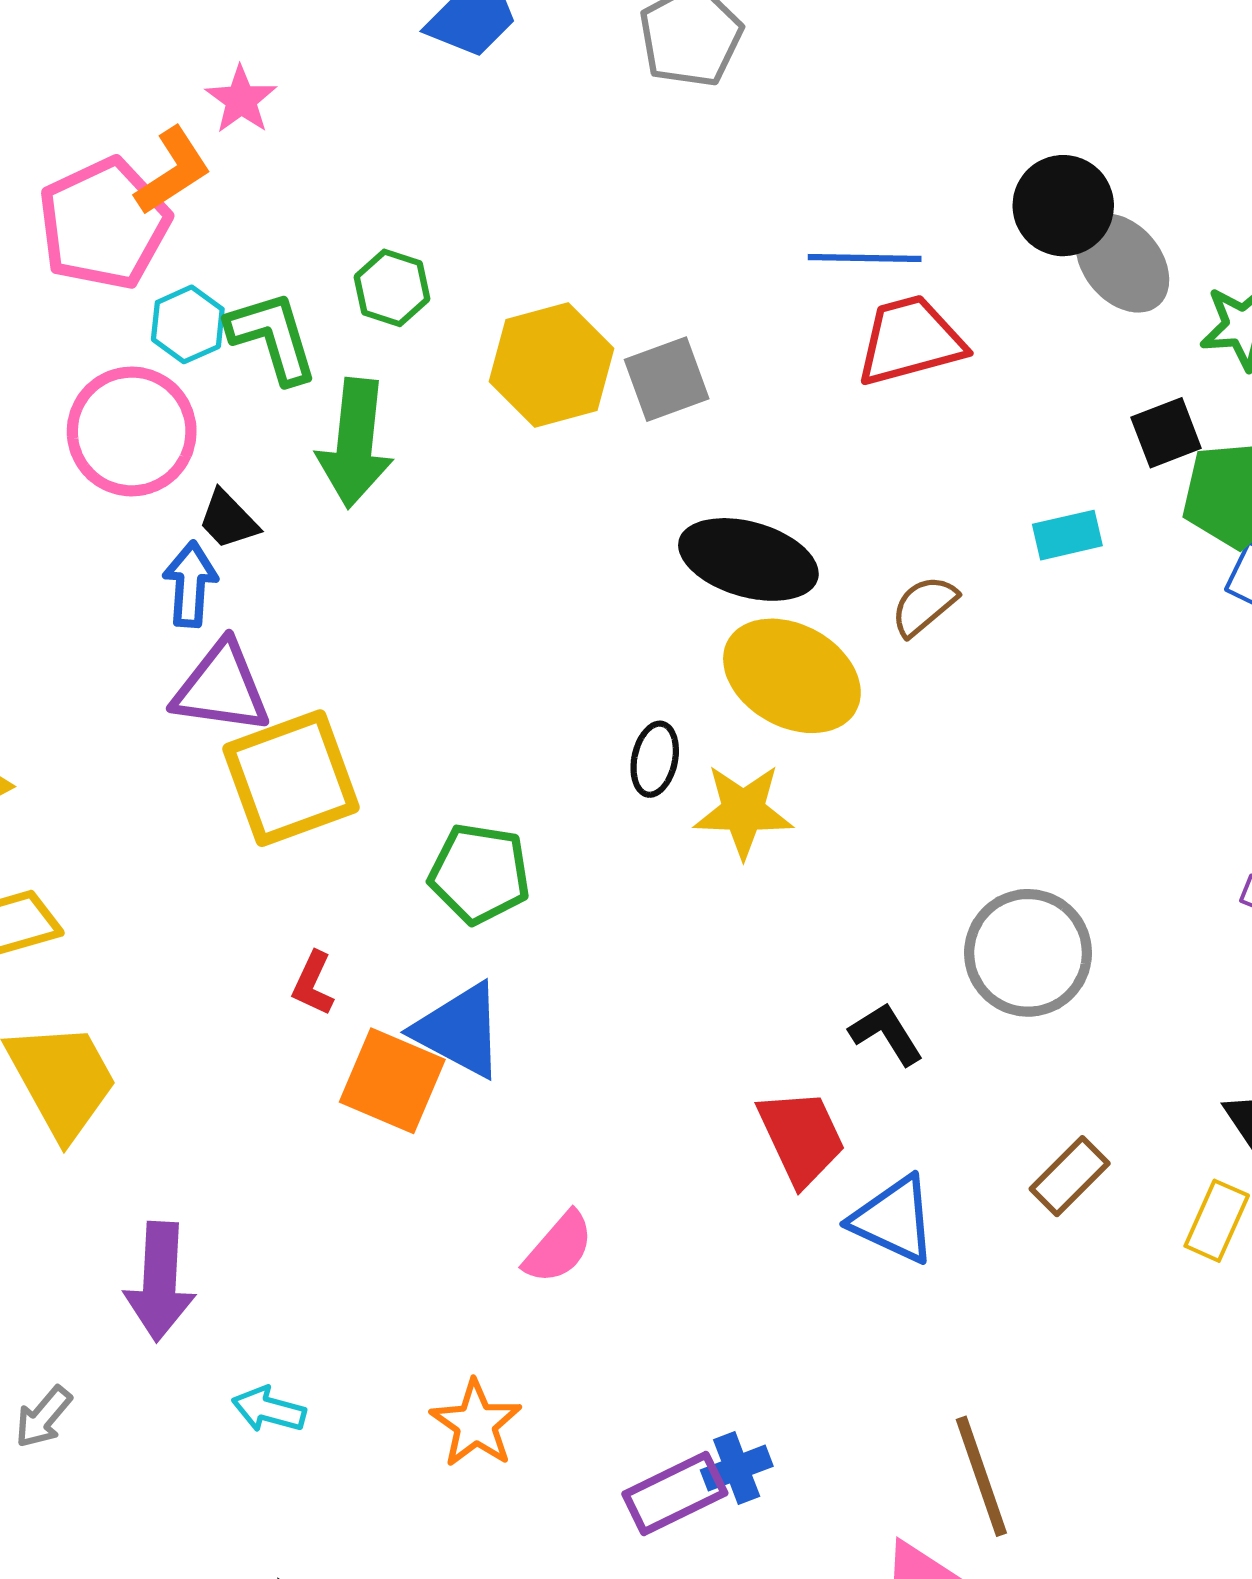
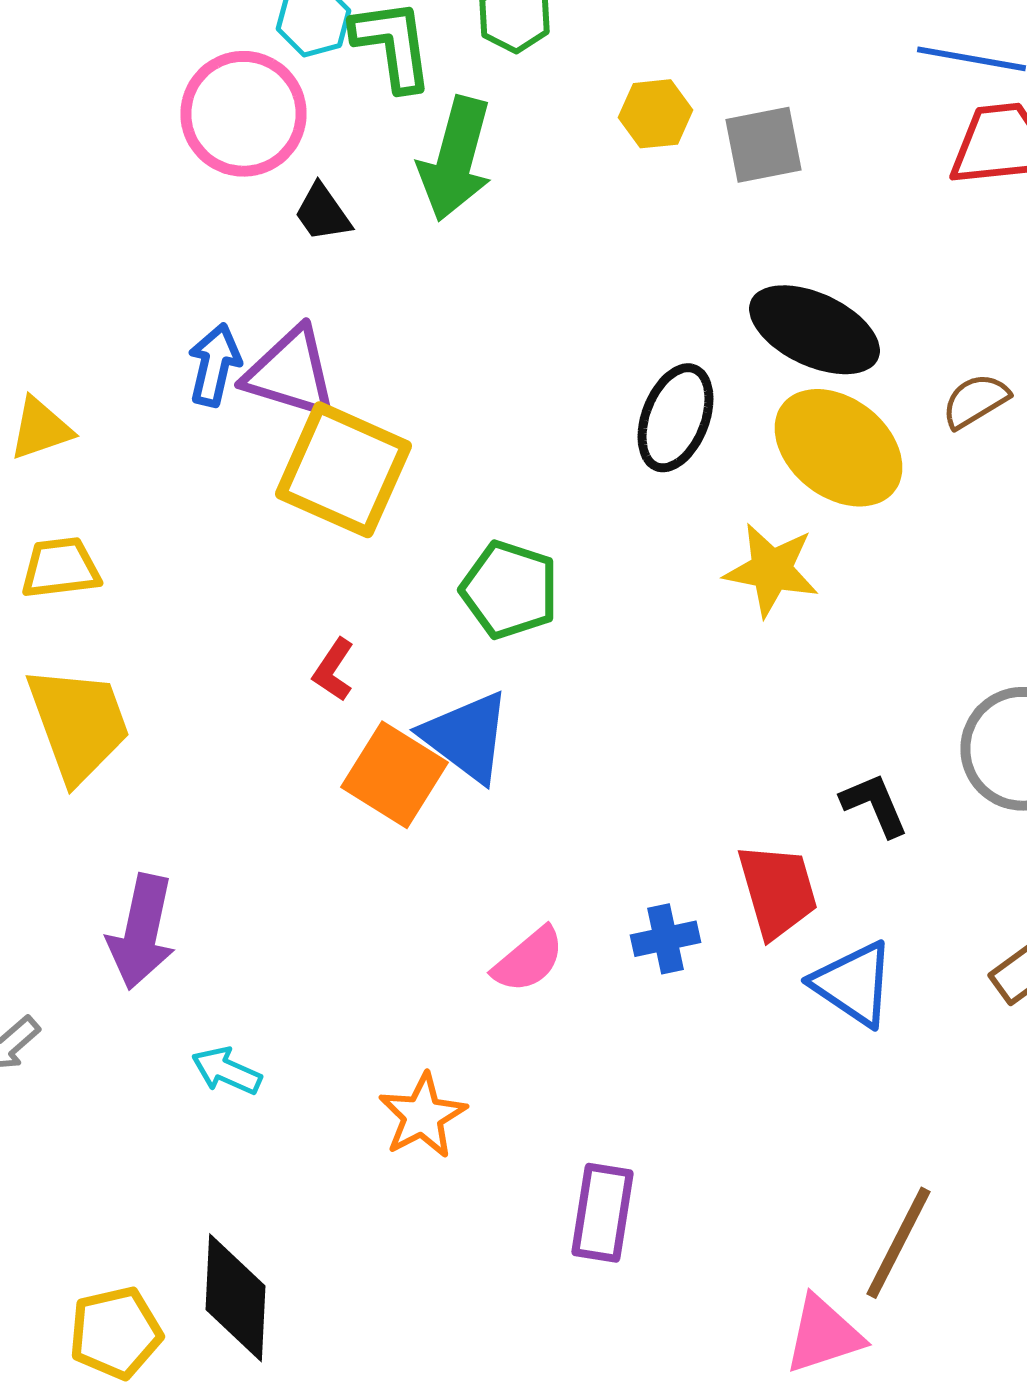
yellow hexagon: (552, 365) -> (656, 114), size x0.6
blue arrow: (190, 584) -> (214, 365), moved
black ellipse: (655, 759) -> (676, 418), moved, size x1.5
yellow square: (291, 778) -> (344, 470), turned 35
blue cross: (737, 1468) -> (666, 939), moved
brown line: (981, 1476) -> (898, 1243), turned 37
purple rectangle: (675, 1494) -> (602, 1213), turned -64

